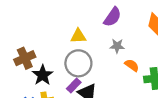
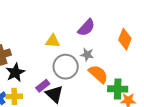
gray circle: (78, 63) -> (66, 67), moved
orange semicircle: (132, 65) -> (98, 74), size x1.5

